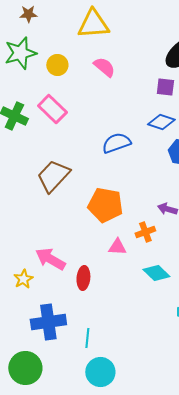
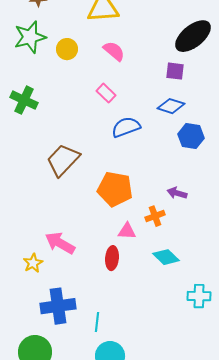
pink rectangle: (52, 109) -> (106, 93), moved, size x0.7
red ellipse: (83, 278) -> (112, 258), moved

